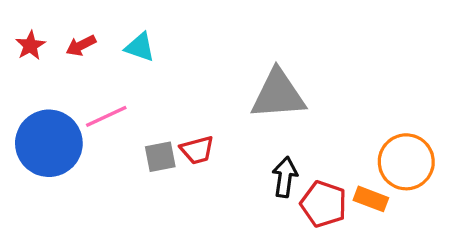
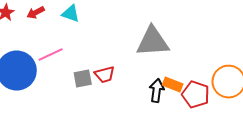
orange rectangle: (371, 199) -> (173, 85), moved
red pentagon: (324, 204) -> (196, 95), moved

